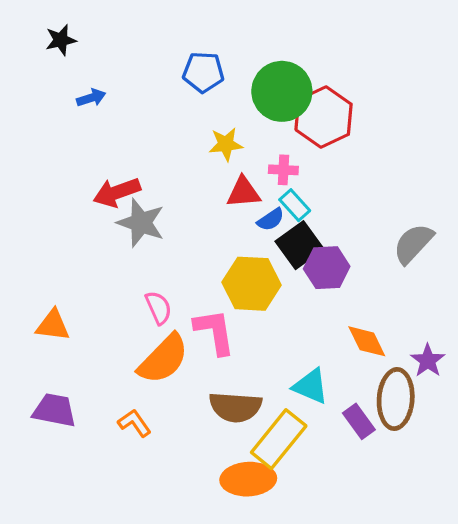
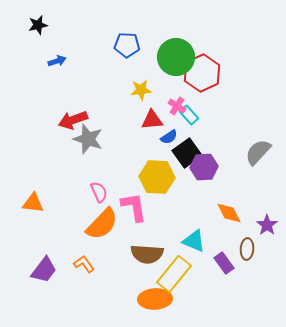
pink cross: (283, 170) -> (177, 106), turned 30
cyan rectangle: (295, 205) -> (189, 115), moved
brown ellipse: (396, 399) -> (247, 249), size x0.6
purple trapezoid: (54, 410) -> (44, 270), moved, turned 116

